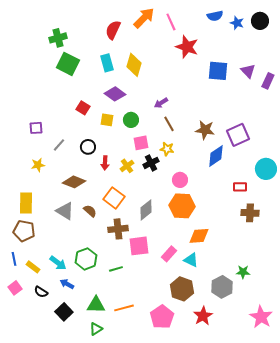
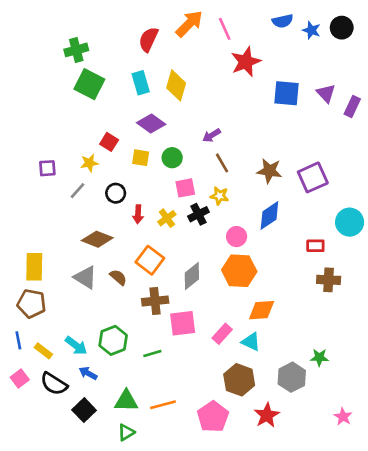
red star: (187, 47) -> (246, 62), turned 30
blue diamond: (216, 156) -> (269, 216), moved
yellow star: (38, 165) -> (89, 163), moved
black semicircle: (41, 292) -> (54, 384), size x1.5
pink star: (261, 317) -> (343, 417), size x0.6

